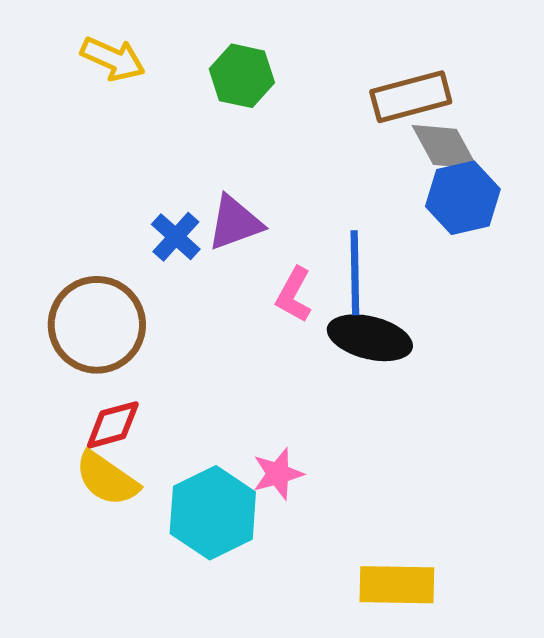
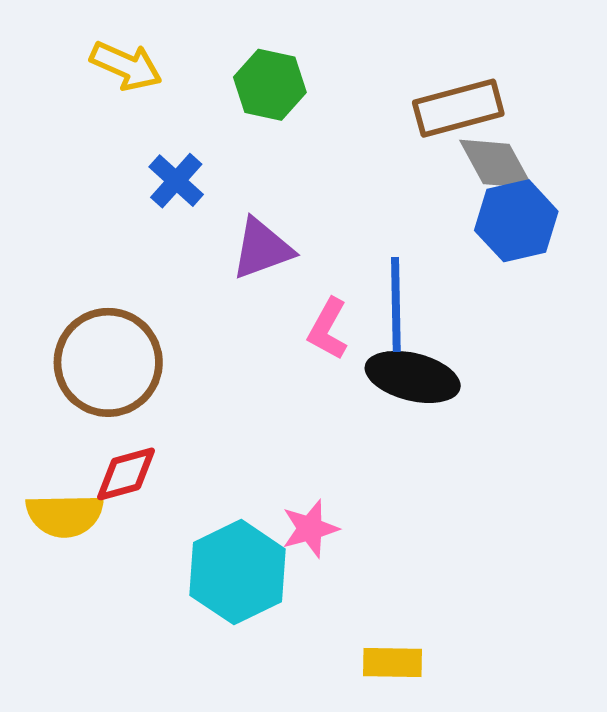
blue cross: (176, 237) -> (176, 181), moved
yellow semicircle: (107, 479) -> (65, 515), moved, turned -36
yellow rectangle: (397, 585) -> (393, 662), moved, size x0.7

